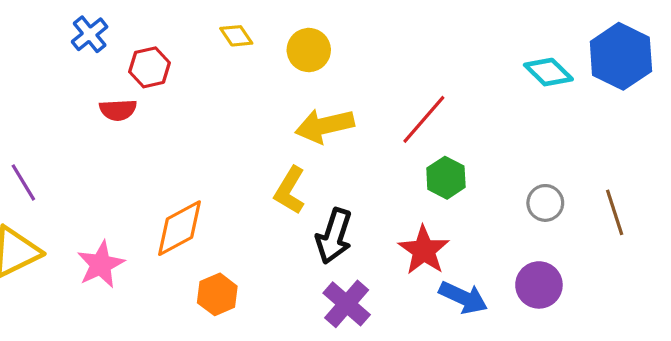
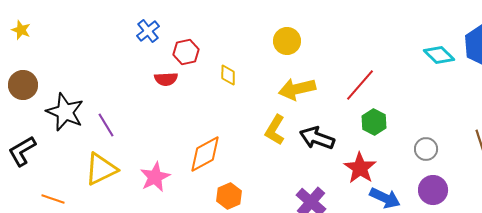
yellow diamond: (236, 36) -> (228, 75), moved, turned 35
gray circle: (545, 203) -> (426, 149), moved
black arrow: (334, 236) -> (317, 138), moved, turned 92

